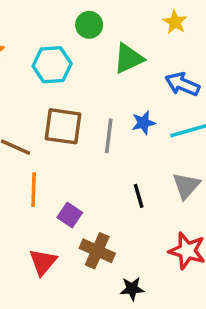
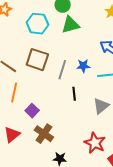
green triangle: (129, 58) -> (70, 25), moved
black line: (139, 196) -> (74, 94), moved

